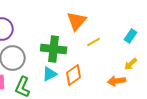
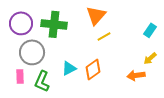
yellow line: (94, 42) -> (104, 36), moved
green cross: (54, 49) -> (54, 24), moved

